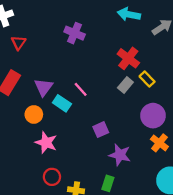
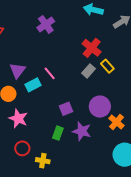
purple cross: (75, 33) -> (46, 24), turned 30
cyan rectangle: (62, 103) -> (33, 85), turned -63
purple circle: (153, 116) -> (100, 107), moved
green rectangle: (108, 183) -> (58, 133), moved

